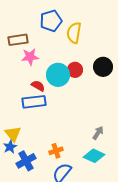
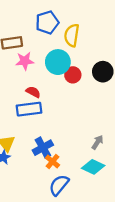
cyan circle: (58, 75) -> (58, 62), moved
orange cross: (56, 151) -> (53, 162), turned -32
blue cross: (26, 161) -> (43, 148), moved

